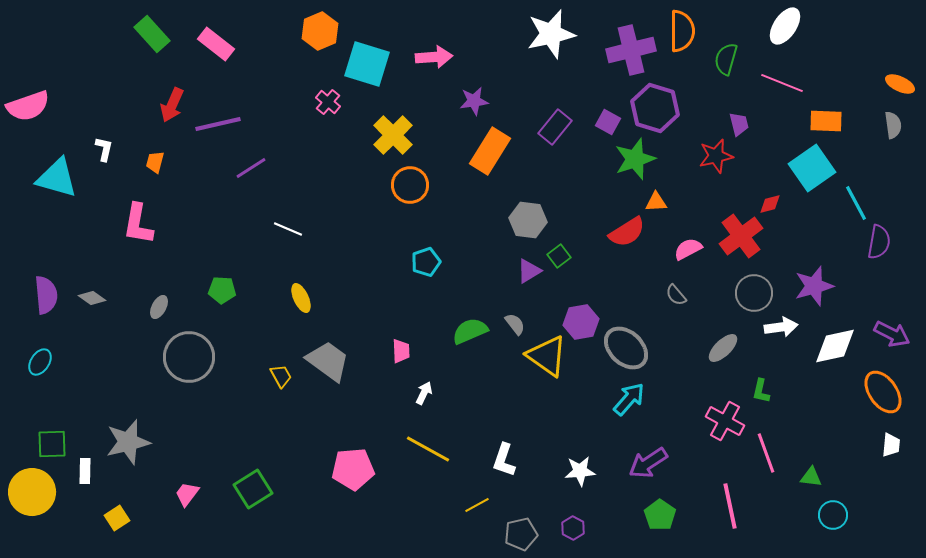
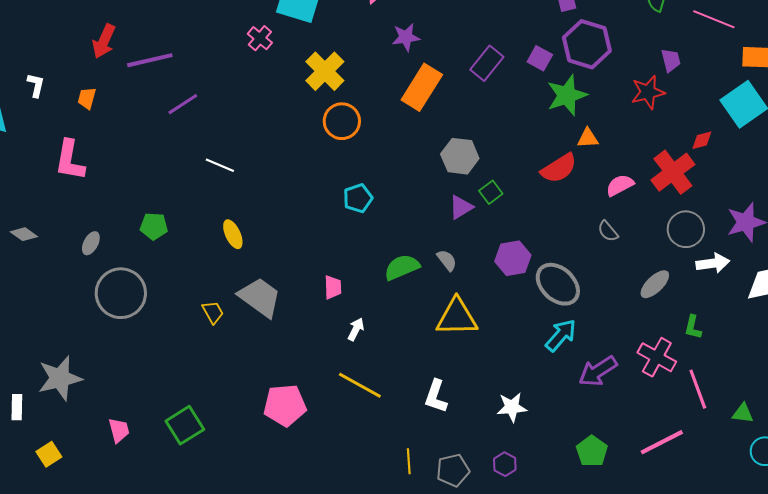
yellow triangle: (547, 356) -> (457, 317), moved, turned -36
purple arrow: (648, 463) -> (598, 371), moved
pink trapezoid: (187, 494) -> (119, 430), turned 128
yellow line: (477, 505) -> (409, 461), moved, turned -65
pink line: (730, 506) -> (662, 442), turned 75

